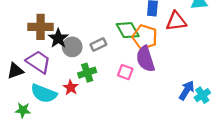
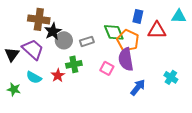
black triangle: (15, 71) -> (12, 54), turned -42
blue arrow: (187, 90) -> (138, 87), moved
cyan semicircle: (44, 93) -> (34, 77), size x0.7
cyan cross: (202, 95) -> (171, 77), moved, turned -32

